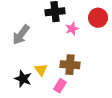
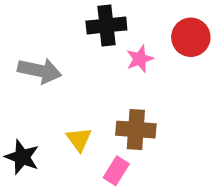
gray arrow: (21, 35) -> (40, 71), turned -115
black star: (23, 79) -> (22, 157), moved

